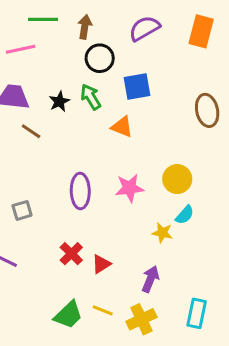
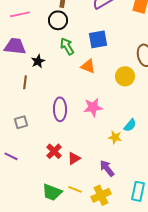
black circle: (100, 58) -> (58, 20), moved
black star: (59, 101) -> (38, 61), moved
brown line: (31, 131) -> (25, 82), moved, turned 64
yellow circle: (177, 179) -> (125, 76), moved
purple arrow: (150, 279) -> (107, 168), turned -60
green trapezoid: (68, 315) -> (52, 192), turned 65

